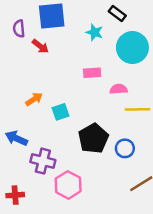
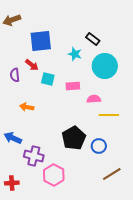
purple semicircle: (19, 29) -> (15, 75), moved
orange arrow: (34, 99) -> (27, 107), turned -136
cyan square: (61, 112) -> (48, 79), moved, turned 32

